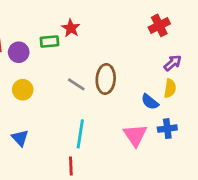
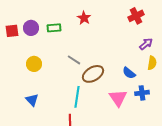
red star: (71, 28) -> (84, 18), moved
purple circle: (19, 52) -> (31, 28), moved
brown ellipse: (106, 79) -> (93, 74), moved, turned 55
yellow semicircle: (170, 88) -> (152, 63), moved

